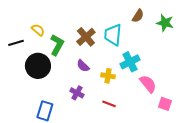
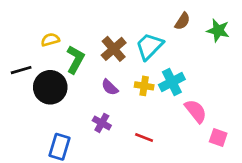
yellow semicircle: (38, 30) -> (50, 40), turned -56
cyan trapezoid: (113, 35) -> (149, 46), turned 40
black line: (16, 43) -> (21, 70), moved
yellow cross: (108, 76) -> (144, 86), moved

